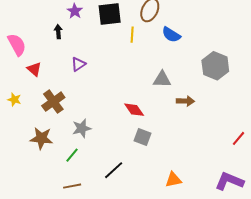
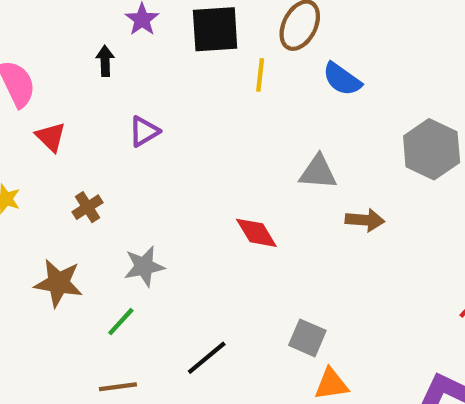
brown cross: (53, 102) -> (88, 207), size x0.6
gray square: (142, 137) -> (307, 338), moved

